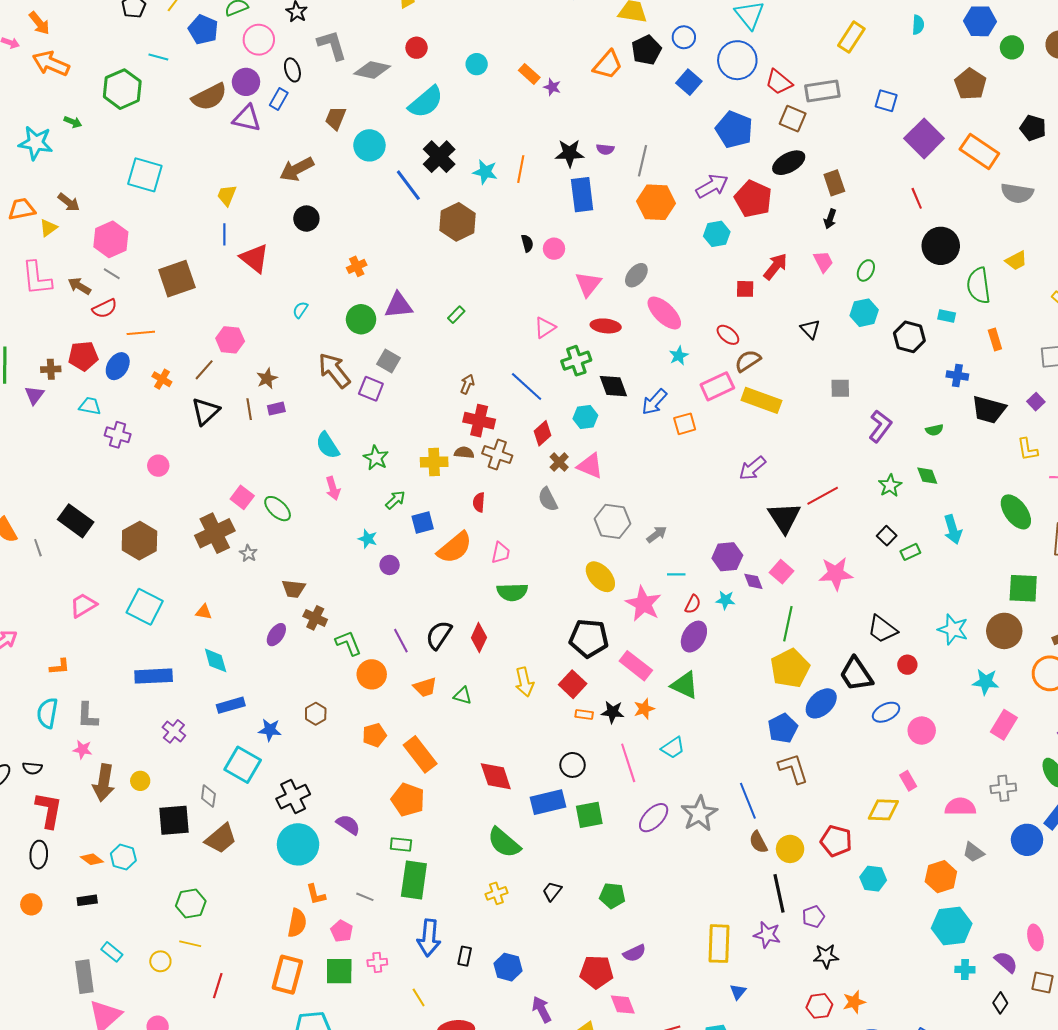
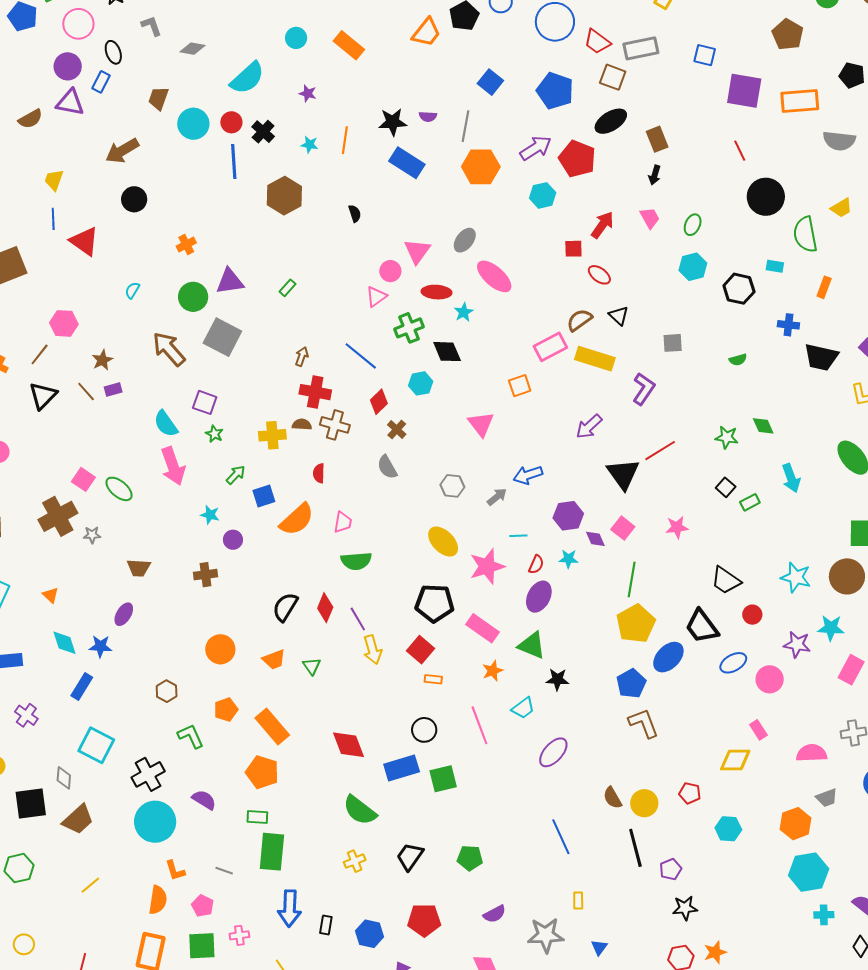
gray L-shape: (332, 45) -> (151, 26), size x0.7
red circle: (417, 48) -> (231, 122), moved
gray diamond: (372, 70) -> (193, 49), size x0.7
orange rectangle: (529, 74) -> (349, 45), size x1.4
blue square: (689, 82) -> (490, 82), moved
purple star: (552, 87) -> (308, 93), moved
brown semicircle: (209, 97) -> (30, 119), moved, size x0.7
purple square: (924, 138) -> (744, 91), turned -33
orange rectangle: (979, 151) -> (800, 101), turned -36
black cross: (439, 157) -> (263, 132), size x0.7
cyan star: (485, 172) -> (310, 145), size x0.7
blue line: (408, 185) -> (234, 161), turned 36
blue rectangle: (582, 195) -> (407, 163), turned -48
pink circle: (554, 249) -> (390, 271), moved
black triangle: (810, 329) -> (619, 316), moved
red ellipse: (728, 335) -> (599, 275), moved
orange rectangle: (995, 339) -> (824, 287), turned 40
cyan star: (679, 356) -> (464, 312), moved
gray square: (389, 361) -> (222, 337), size x1.6
purple square: (371, 389) -> (205, 402), moved
blue arrow: (654, 402) -> (528, 475), moved, turned 32
brown line: (249, 409) -> (86, 391), turned -30
purple L-shape: (880, 426) -> (644, 389), moved
green semicircle: (934, 430) -> (738, 360), moved
green star: (376, 458) -> (214, 434), size x0.7
pink triangle: (590, 466) -> (481, 424), moved, turned 32
green star: (890, 486) -> (727, 437), turned -30
pink arrow: (333, 488) -> (173, 466), size x1.6
gray hexagon: (612, 521) -> (452, 486), size x0.7
gray star: (248, 553) -> (92, 535), turned -30
pink star: (836, 574) -> (677, 527), size x0.7
pink star: (643, 604) -> (487, 566), turned 30
orange triangle: (204, 612) -> (50, 595), turned 36
brown cross: (315, 618) -> (205, 575), moved, turned -30
purple line: (401, 641) -> (358, 619), moved
green L-shape: (348, 643) -> (191, 736), moved
green triangle: (463, 696) -> (312, 666), turned 42
blue rectangle: (231, 705) -> (82, 687), turned -40
black star: (613, 712) -> (557, 679), moved
blue star: (270, 730) -> (100, 646), moved
blue line: (748, 801) -> (561, 837), moved
gray star: (699, 814) -> (546, 935), moved, turned 30
purple ellipse: (654, 818) -> (553, 752), moved
red pentagon: (836, 841) -> (690, 793), size x0.7
gray trapezoid: (973, 852) -> (827, 798), turned -55
black trapezoid: (552, 891) -> (410, 856), size x1.4
green hexagon: (191, 903) -> (19, 868), moved
purple star: (767, 935) -> (797, 644), moved
yellow line: (190, 944) -> (90, 885), moved, turned -50
yellow rectangle: (719, 944) -> (578, 901), size x0.5
red pentagon: (596, 972) -> (424, 920), moved

